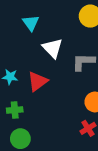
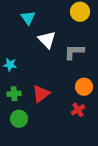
red triangle: (38, 81) -> (41, 94), moved

